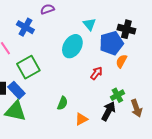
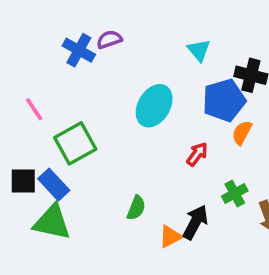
cyan triangle: (89, 24) -> (199, 50), moved
blue cross: (25, 27) -> (79, 50), moved
black arrow: (108, 111) -> (195, 222), moved

